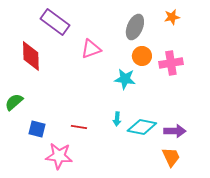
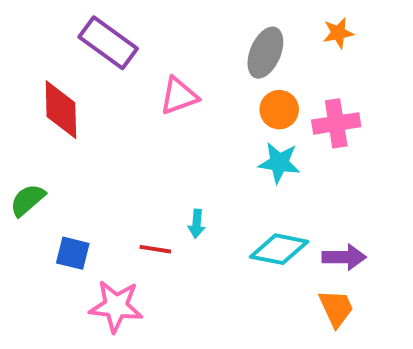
cyan star: (125, 79) -> (279, 163), moved
cyan arrow: (117, 119) -> (197, 224), moved

